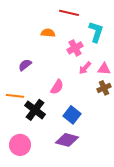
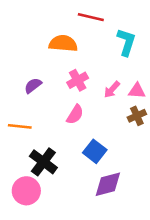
orange semicircle: (48, 33) -> (63, 43), size x1.5
pink cross: (75, 48) -> (78, 80), moved
black cross: (35, 110) -> (43, 162), moved
purple diamond: (67, 140) -> (108, 184), moved, turned -30

